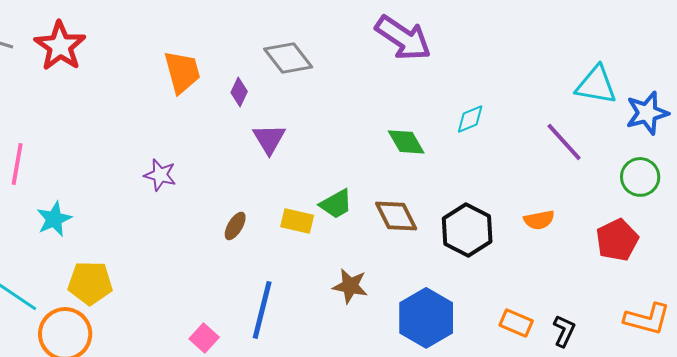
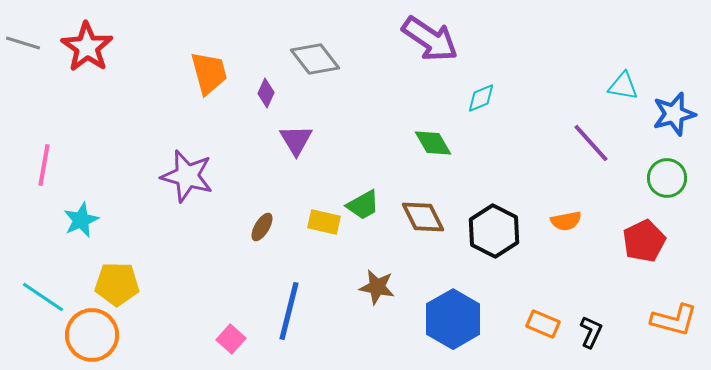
cyan triangle: (596, 85) -> (623, 86), size x0.7
cyan diamond: (470, 119) -> (481, 98), moved
purple star: (160, 175) -> (187, 176), size x1.6

